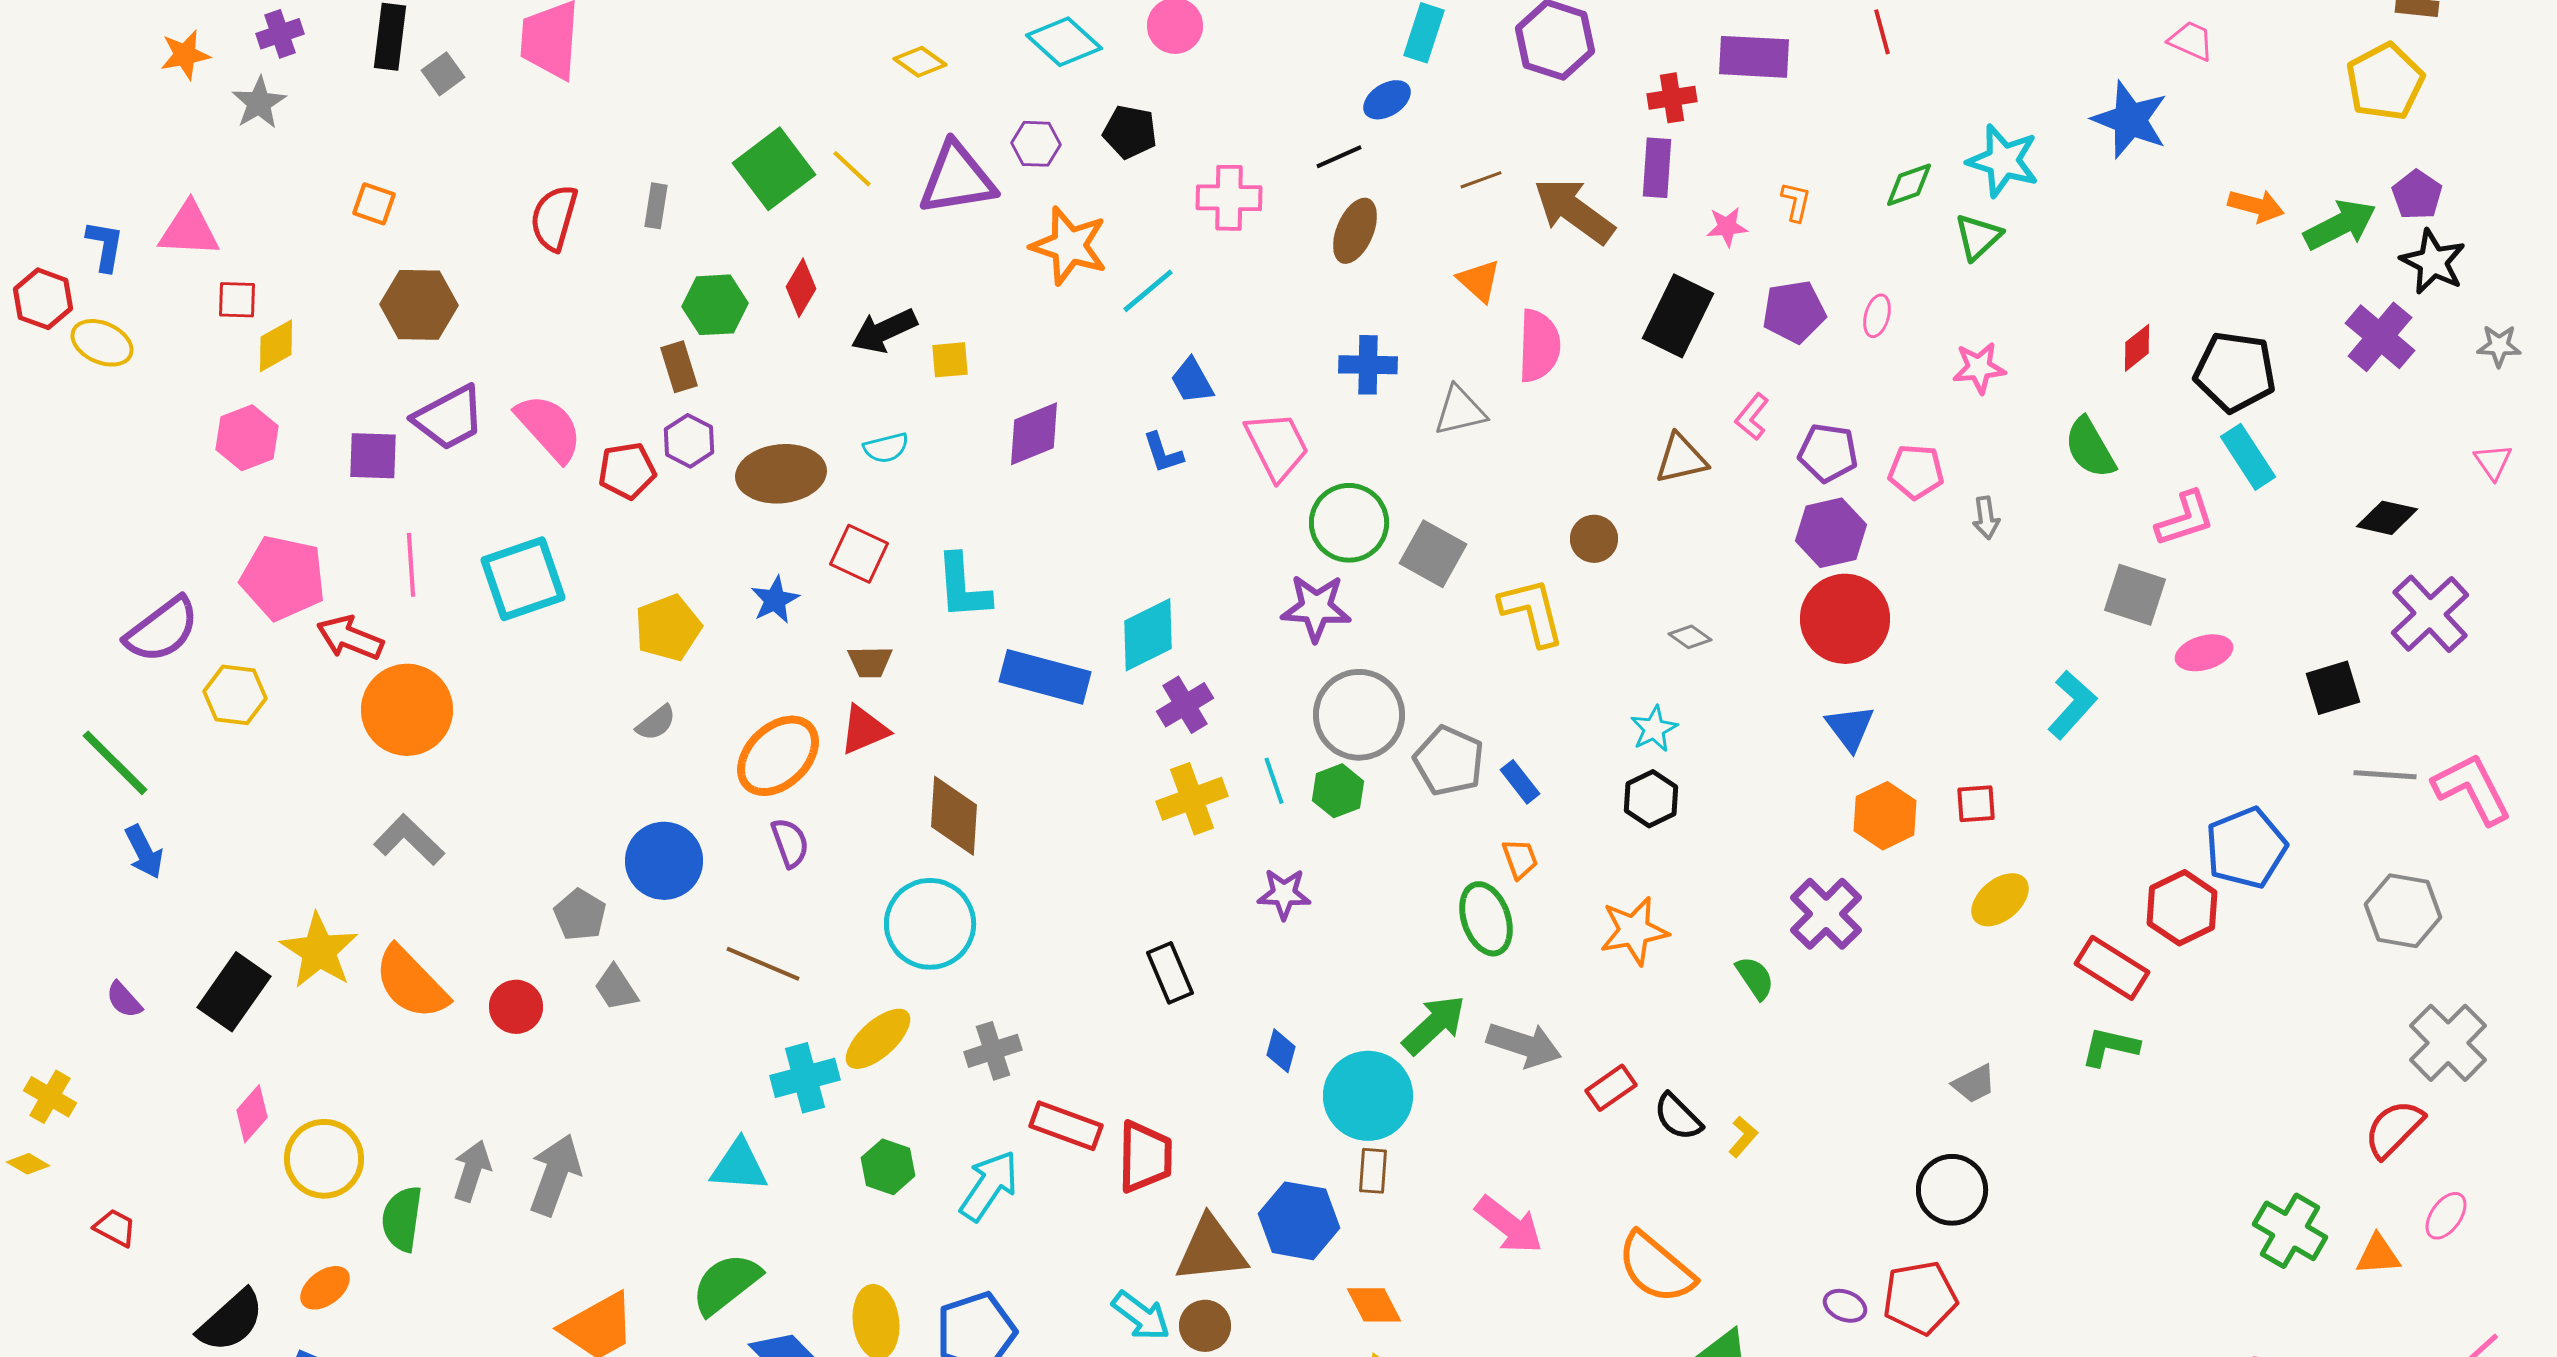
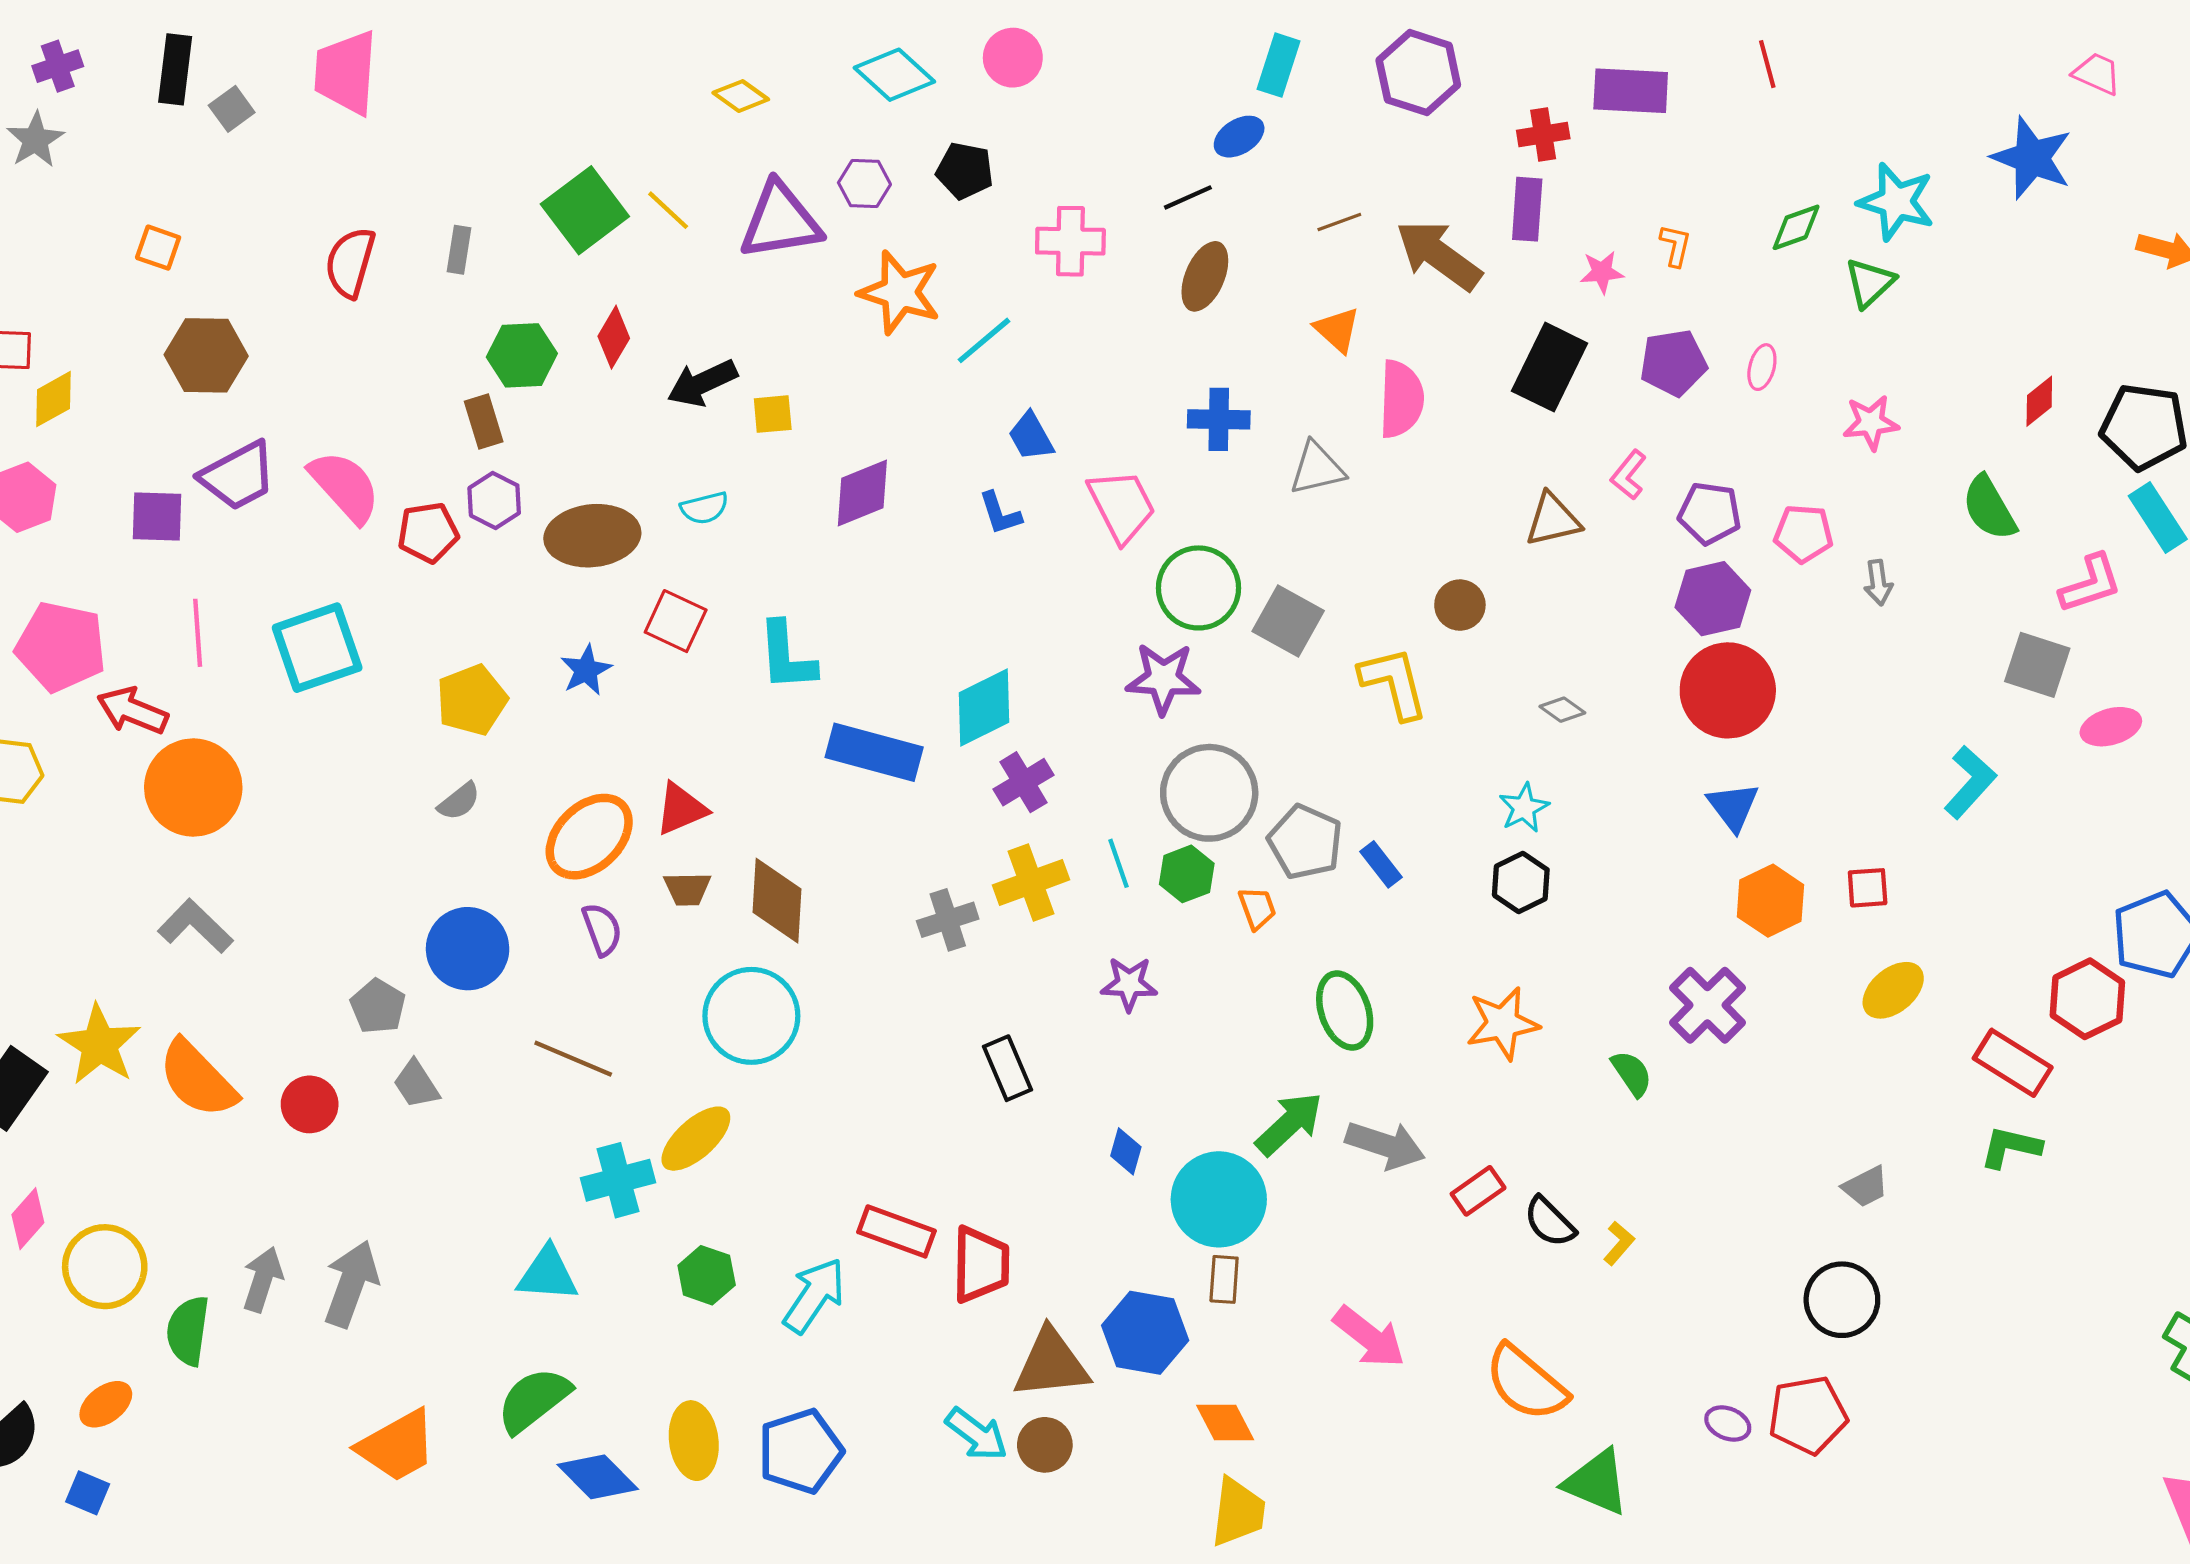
brown trapezoid: (870, 662) -> (687, 889), moved
orange trapezoid: (1520, 859) -> (1257, 908), moved
gray cross: (993, 1051) -> (948, 920), moved

